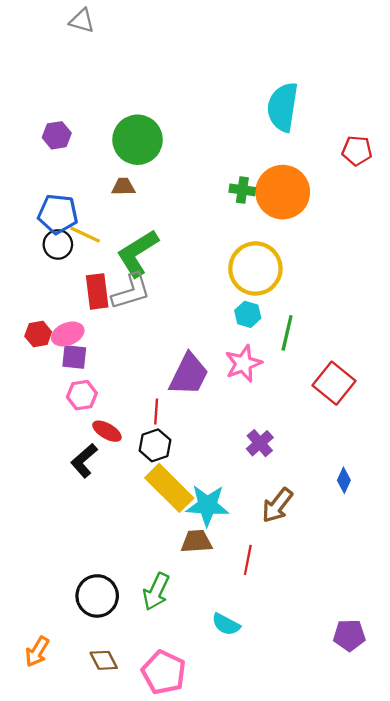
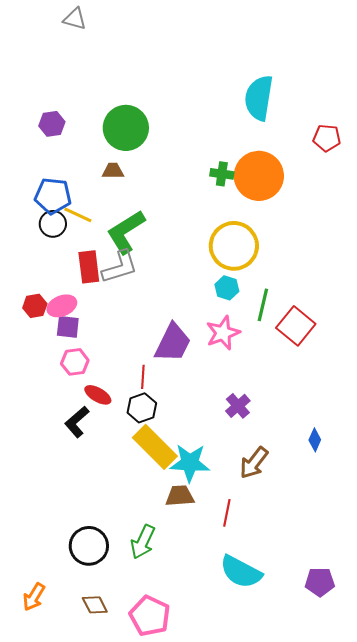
red square: (334, 383) -> (296, 326), moved
cyan semicircle: (226, 624) -> (241, 572), moved, size x1.6

